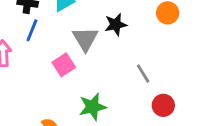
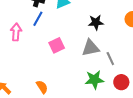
gray triangle: (85, 39) -> (91, 48), moved, turned 42
green star: (93, 107) -> (94, 80), moved

